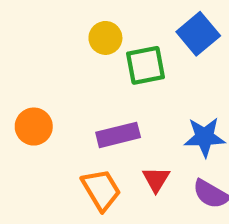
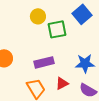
red triangle: (156, 179) -> (62, 83), turned 32

